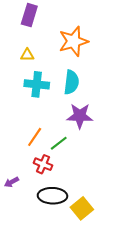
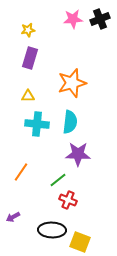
orange line: (35, 137) -> (21, 172), moved
red cross: (43, 164) -> (68, 200), moved
yellow square: (82, 208) -> (80, 242), turned -30

